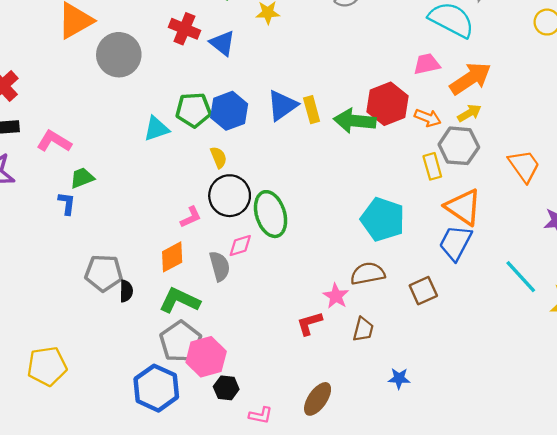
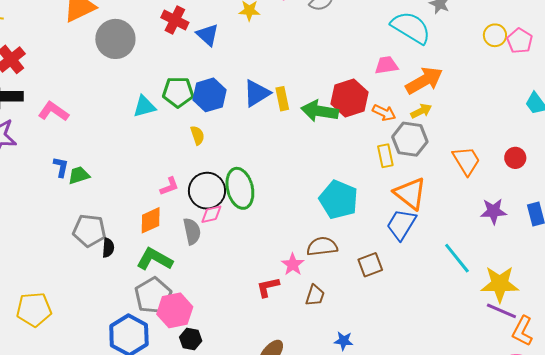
green trapezoid: (82, 178) -> (79, 175), moved
black circle: (230, 196) -> (207, 191), moved

